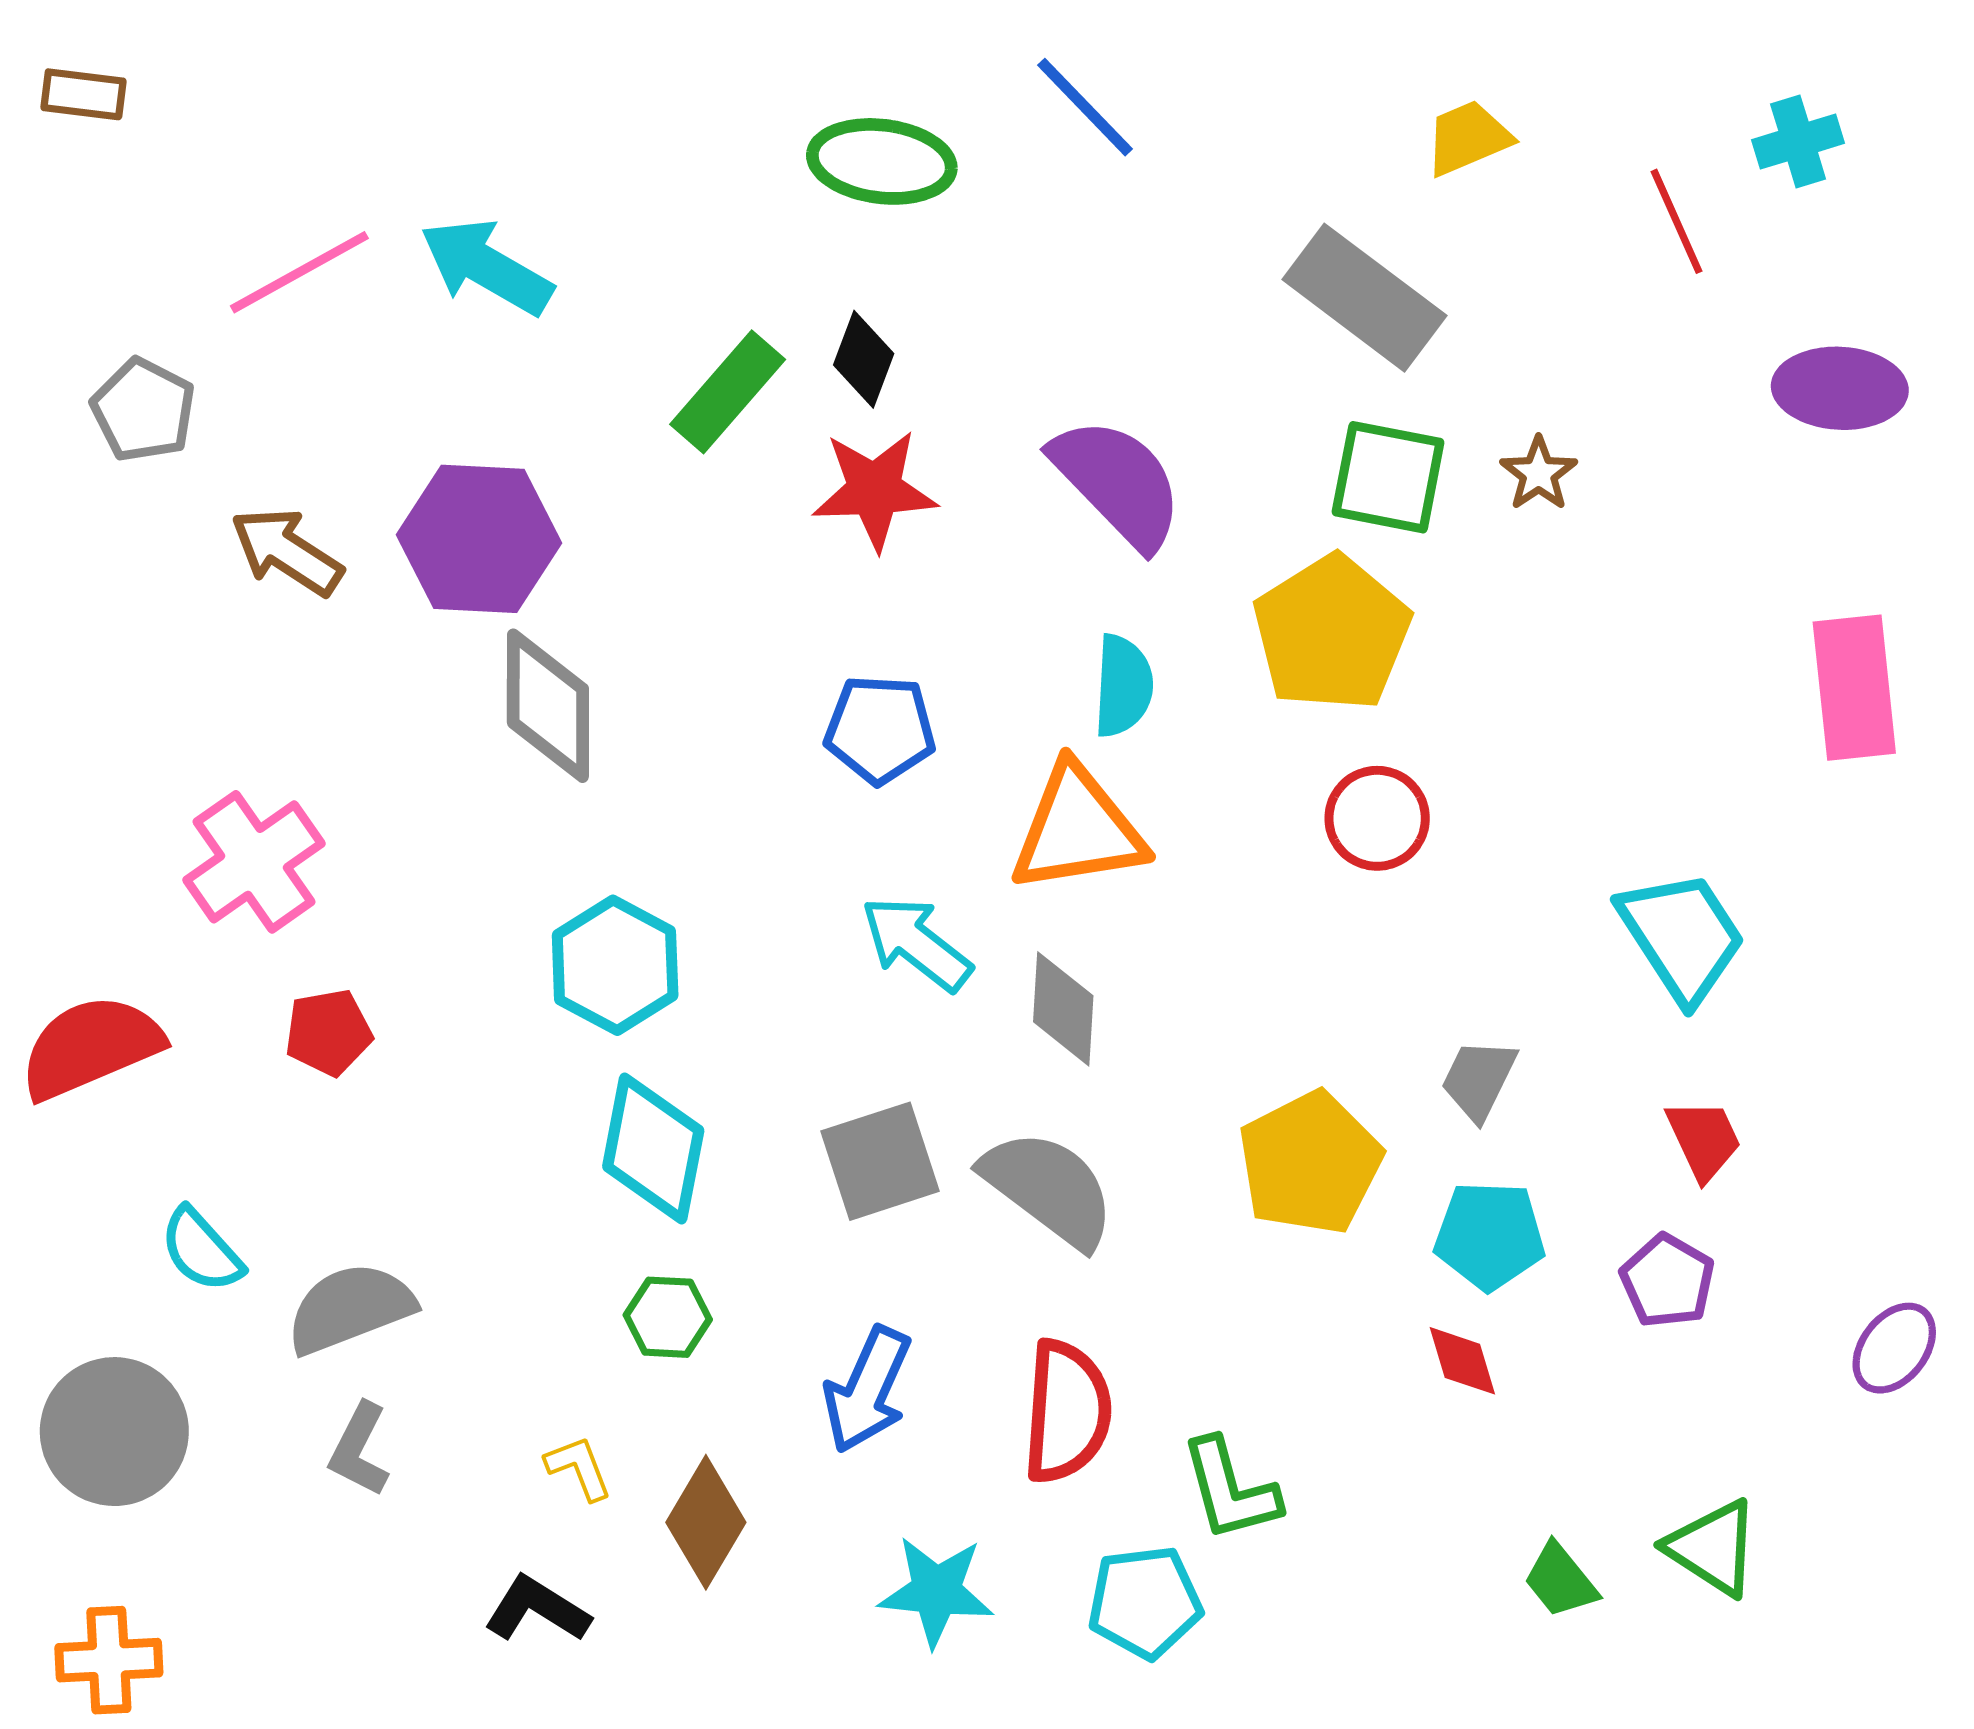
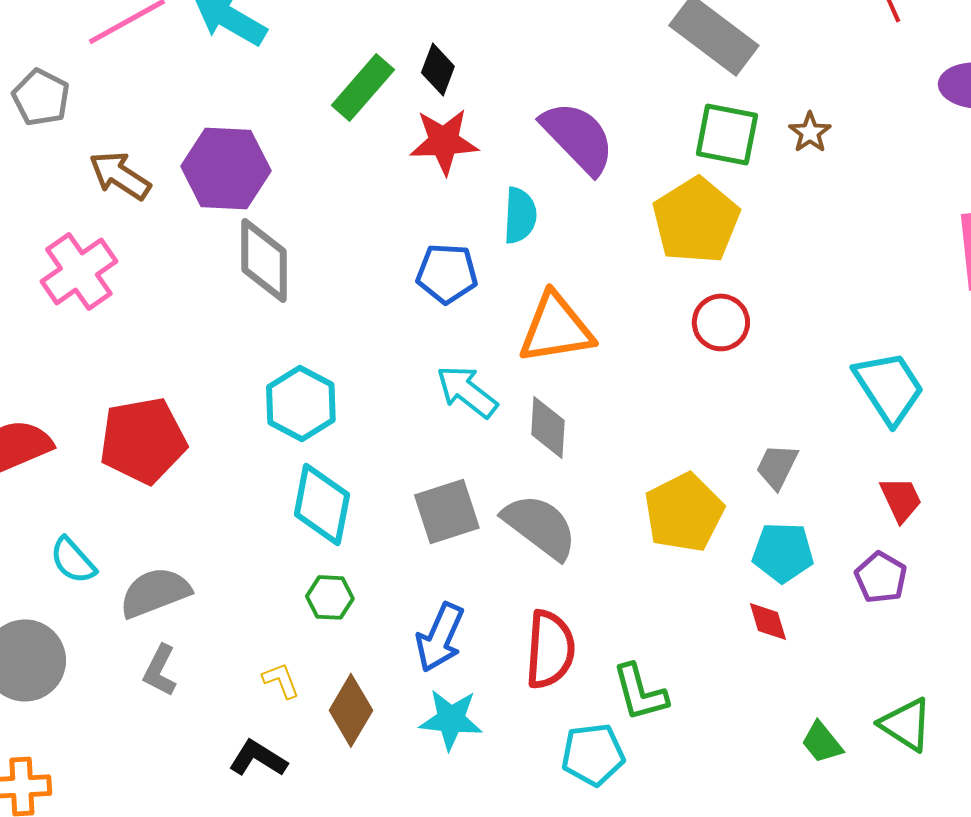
cyan semicircle: (1123, 686) -> (520, 215), moved
pink cross: (254, 862) -> (79, 271), moved
red pentagon: (328, 1032) -> (143, 440), size x1.8
cyan star: (936, 1591) -> (451, 719), moved

